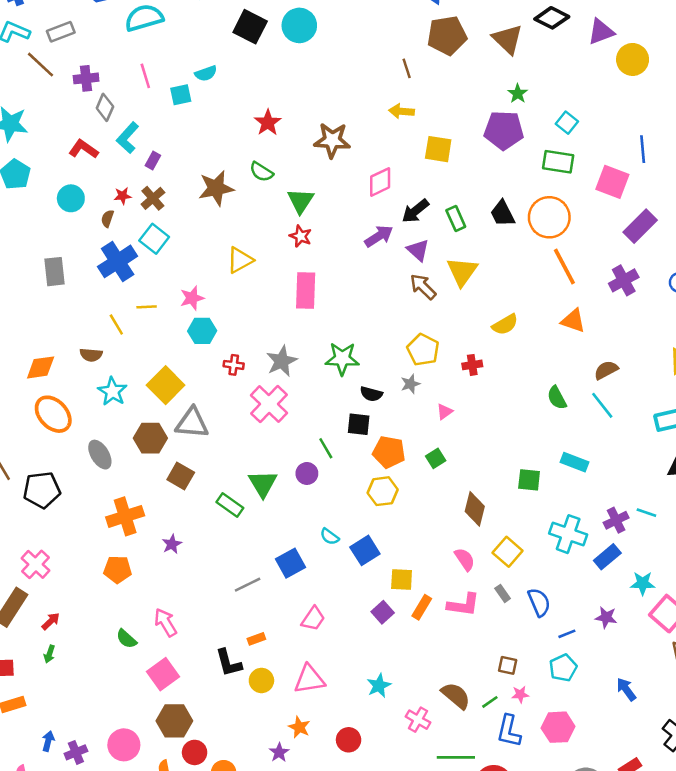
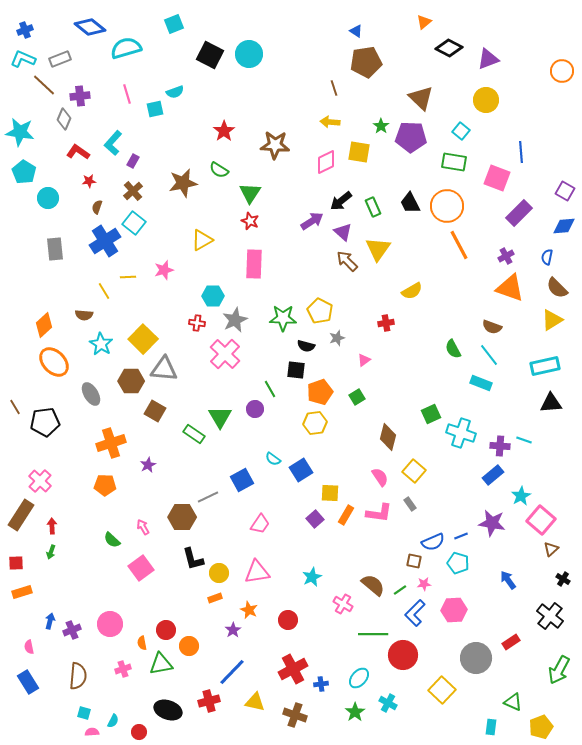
brown triangle: (508, 39) -> (421, 98), moved
yellow circle: (633, 59) -> (486, 100), moved
green star: (518, 94) -> (381, 126), moved
gray diamond: (105, 107) -> (64, 119), moved
pink diamond: (380, 182) -> (326, 162), moved
red star: (123, 196) -> (89, 181), moved
cyan circle: (71, 198) -> (48, 198), moved
purple cross: (624, 280) -> (506, 256), size x0.7
orange triangle: (573, 321) -> (510, 288), moved, size x1.4
cyan hexagon: (202, 331) -> (213, 296), moved
yellow pentagon: (423, 350) -> (320, 311), moved
orange diamond: (41, 367) -> (44, 325), turned -35
brown semicircle: (606, 370) -> (492, 327), turned -132
orange pentagon: (389, 452) -> (320, 392), turned -30
cyan rectangle: (574, 462) -> (481, 383), moved
green square: (529, 480) -> (431, 414), turned -30
purple cross: (616, 520) -> (500, 446), turned 30
cyan cross: (568, 534) -> (461, 433), moved
cyan star: (643, 583) -> (521, 496), turned -30
blue semicircle: (539, 602) -> (433, 542), moved, turned 90
purple star: (606, 617) -> (492, 523), size x1.5
red arrow: (51, 621) -> (52, 526), turned -49
pink arrow: (166, 622) -> (143, 527), size x0.7
orange rectangle: (256, 639) -> (215, 598), moved
cyan pentagon: (563, 668) -> (458, 563), turned -30
brown hexagon: (174, 721) -> (182, 517), moved
blue L-shape: (509, 731) -> (415, 613), turned 32

